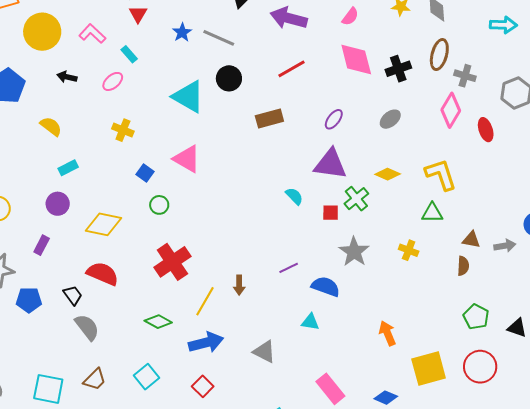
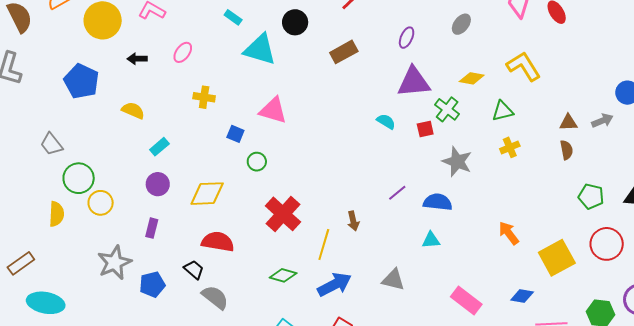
cyan rectangle: (129, 54) -> (233, 17), moved
green triangle: (432, 213) -> (503, 111), moved
yellow cross: (409, 250) -> (510, 147), turned -30

